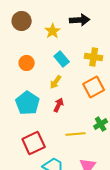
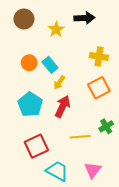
cyan rectangle: (62, 59) -> (50, 65), moved
red arrow: (59, 105) -> (62, 106), size x1.5

